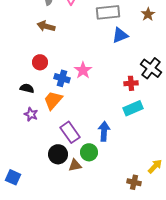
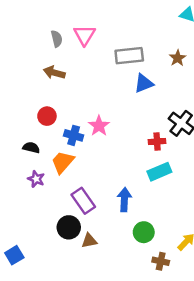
green circle: (89, 152) -> (144, 232), moved
blue square: (13, 177) -> (14, 255), turned 35

